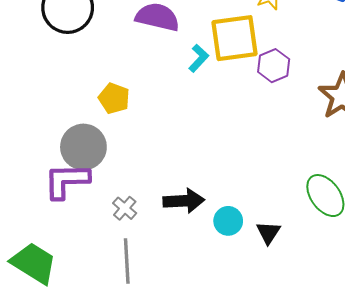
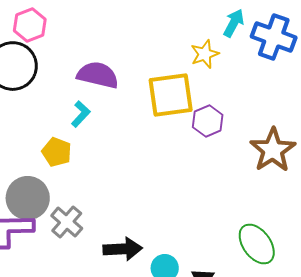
cyan L-shape: (199, 58) -> (81, 114), moved
gray cross: (125, 208) -> (67, 222), moved, size x1.4

